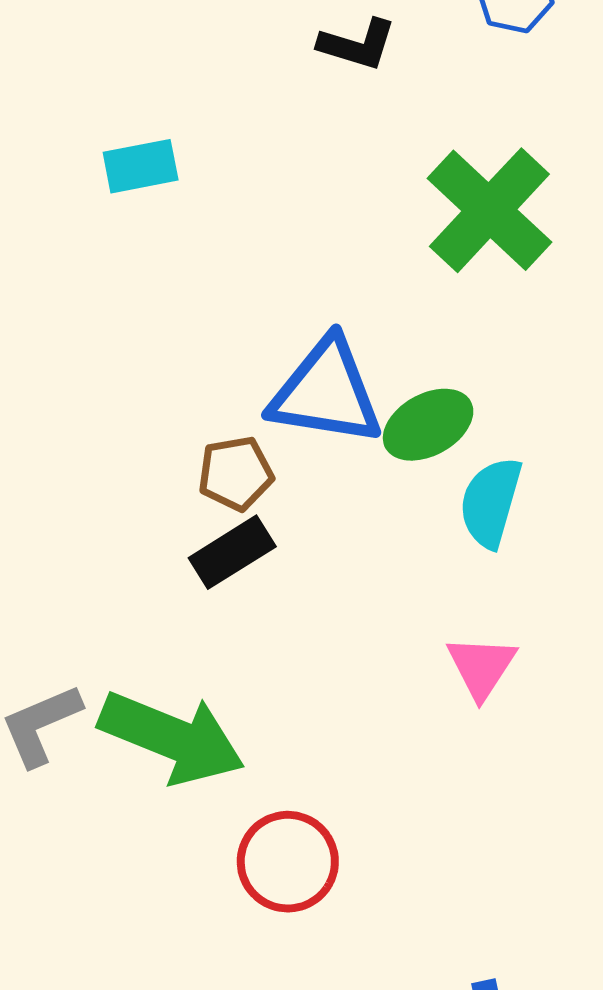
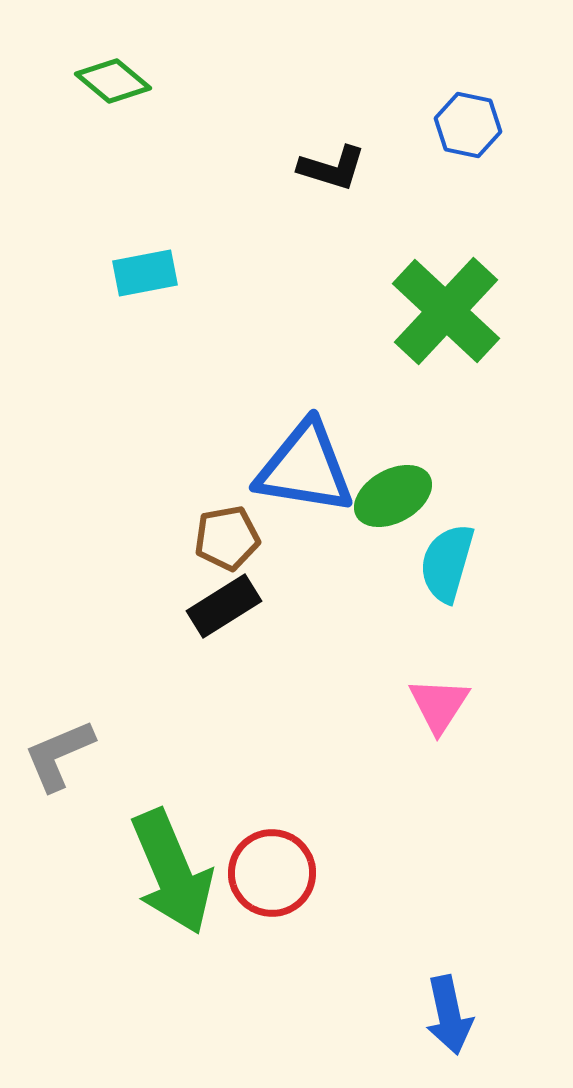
green arrow: (172, 738) -> (172, 872), moved, turned 45

